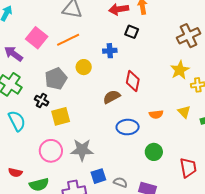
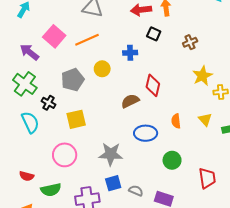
brown cross: (189, 36) -> (190, 42), moved, size x0.6
black cross: (42, 101) -> (48, 103), moved
orange semicircle: (156, 114) -> (176, 121), turned 88
gray star: (82, 150) -> (111, 154), moved

